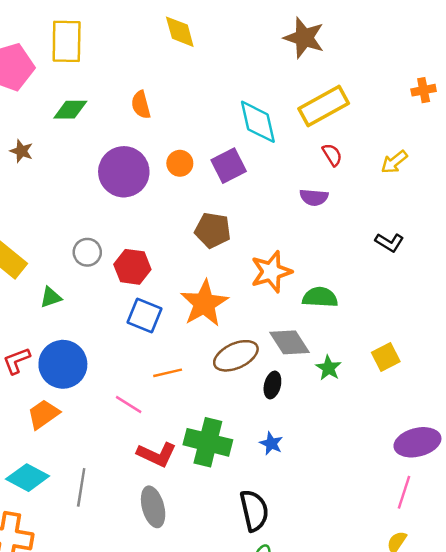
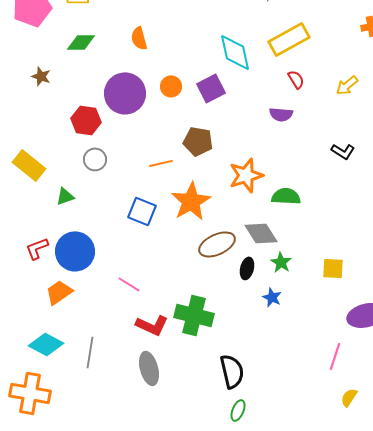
red hexagon: (132, 267) -> (86, 120), moved
yellow square: (386, 357) -> (333, 268), moved, turned 30
green star: (329, 368) -> (281, 262), moved
orange line: (168, 373) -> (161, 163), moved
blue star: (271, 443) -> (272, 297), moved
pink line: (404, 492) -> (335, 356), moved

